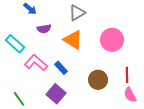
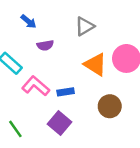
orange triangle: (73, 40) -> (95, 64), moved
blue rectangle: (61, 68) -> (66, 92), turned -56

